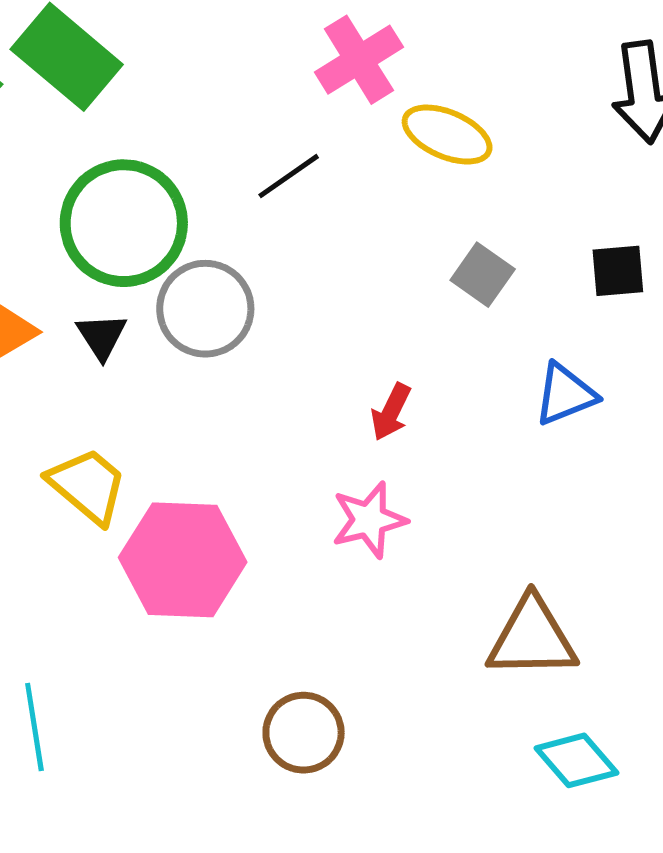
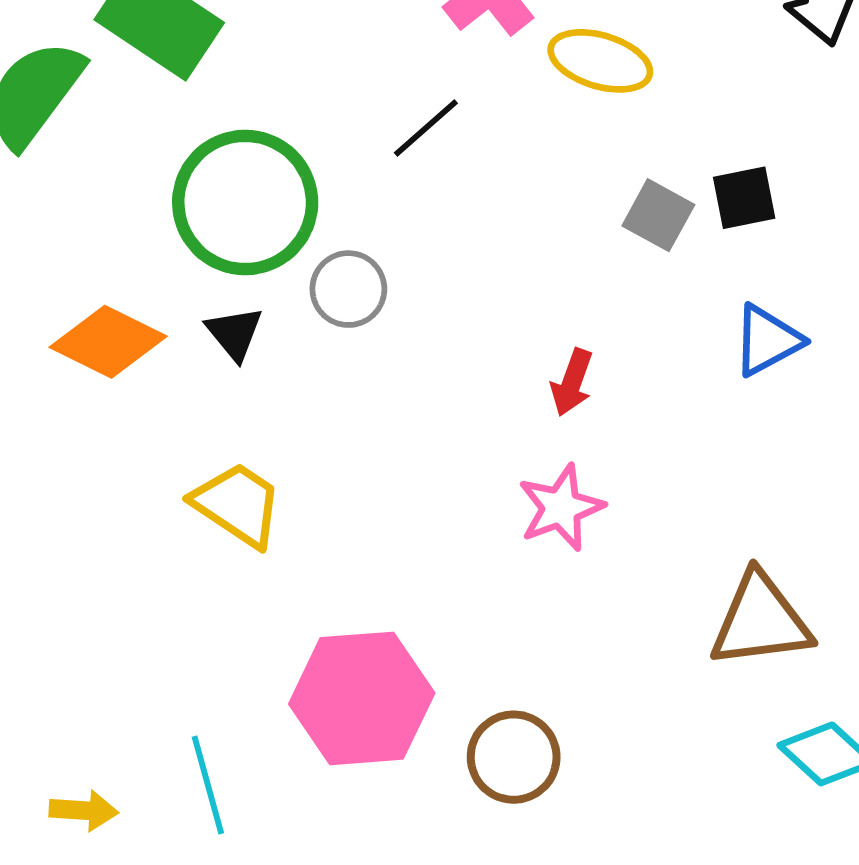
black square: (618, 271) -> (744, 198), moved
gray circle: (205, 309) -> (348, 289), size x0.7
pink hexagon: (183, 560) -> (362, 698), moved

